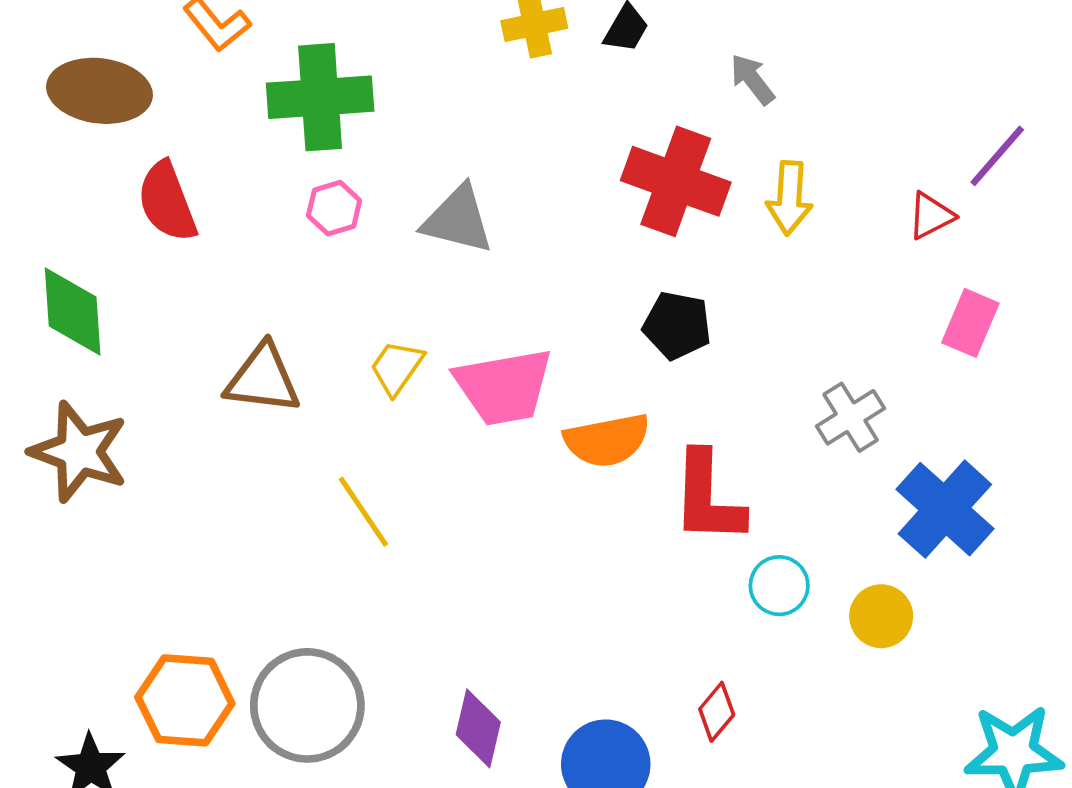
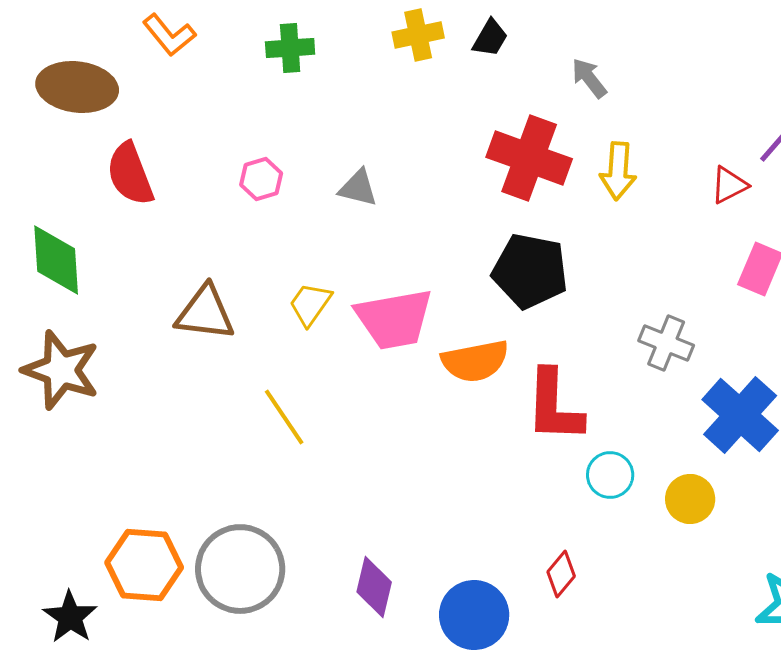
green cross: (320, 97) -> (290, 48), moved, size x0.6
gray triangle: (458, 220) -> (358, 188), size x0.7
black pentagon: (677, 325) -> (530, 271), size x1.4
gray cross: (851, 417) -> (666, 343), turned -36

